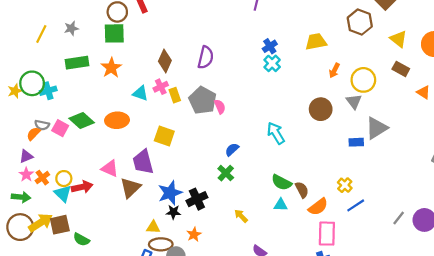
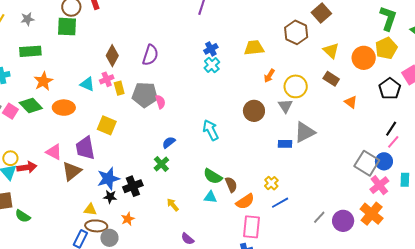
orange star: (111, 68) -> (43, 81), moved
gray pentagon: (203, 100) -> (145, 95), turned -30

